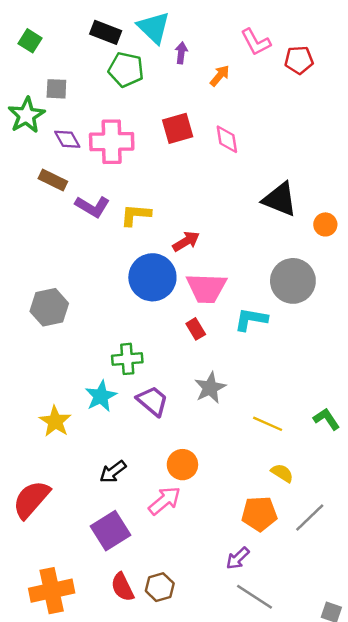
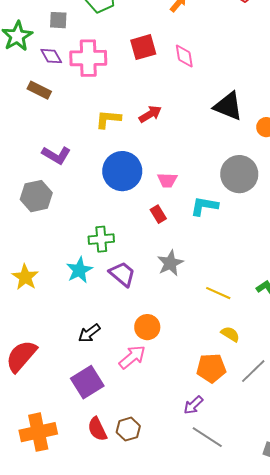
gray square: (56, 89) -> (58, 20), moved
purple L-shape: (92, 206) -> (56, 155), moved
red arrow: (186, 241) -> (150, 114), moved
pink trapezoid: (206, 288) -> (167, 180), size x0.6
yellow star: (55, 421) -> (25, 277), moved

